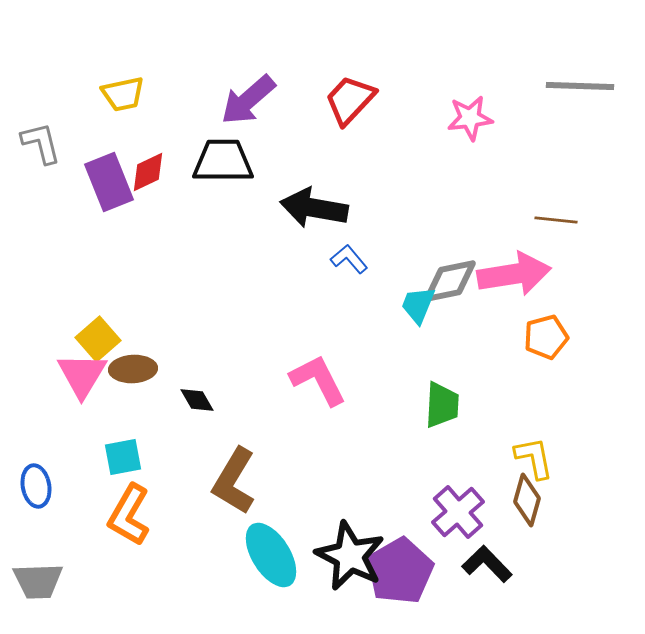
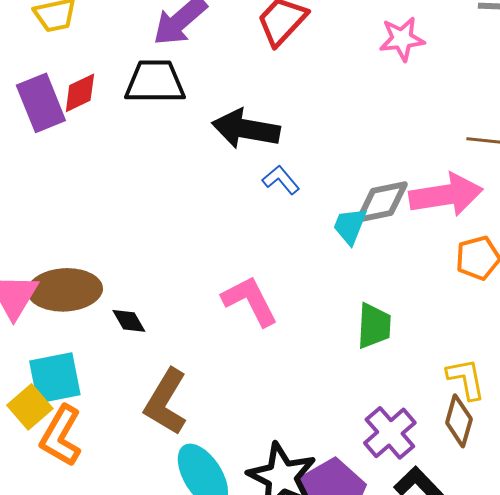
yellow square: (98, 339) -> (30, 407), moved
brown ellipse: (133, 369) -> (65, 290), size x1.5
cyan square: (123, 457) -> (55, 378), size x1.4

